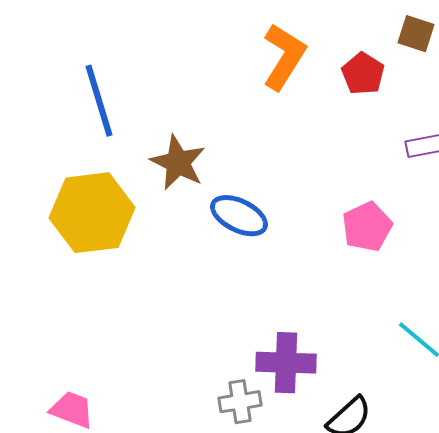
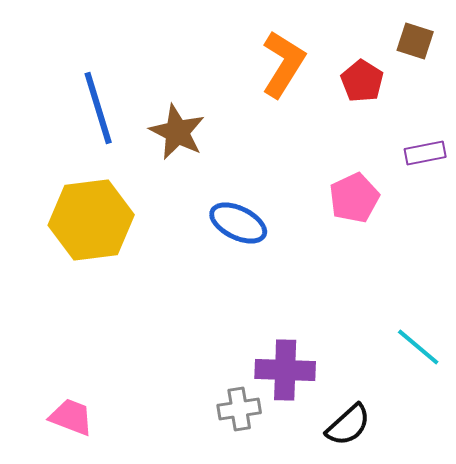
brown star: (178, 163) -> (177, 132), moved
pink pentagon: (367, 227) -> (354, 198), moved

